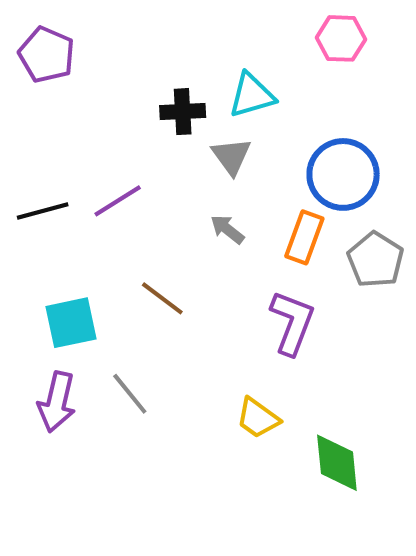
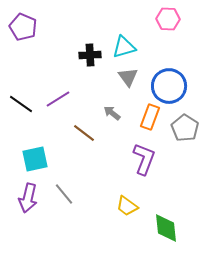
gray triangle: (231, 156) -> (128, 77), moved
black line: (43, 211) -> (21, 104), turned 50
brown line: (162, 298) -> (84, 133), moved

